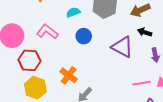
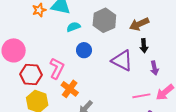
pink L-shape: (47, 32) -> (57, 68), moved, turned 80
black arrow: (145, 32) -> (144, 46), turned -112

